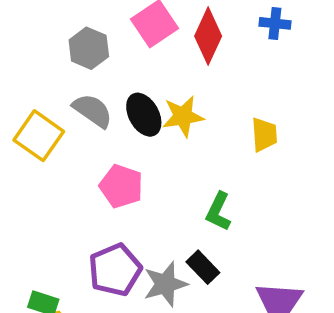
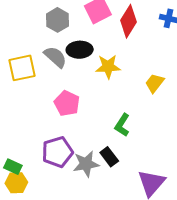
black ellipse: (144, 115) -> (80, 50), moved, turned -70
yellow trapezoid: (264, 135) -> (155, 83), turned -145
yellow square: (39, 136) -> (22, 68), turned 36

